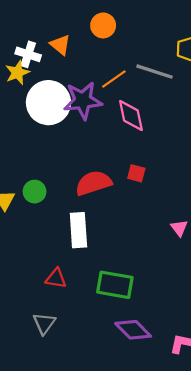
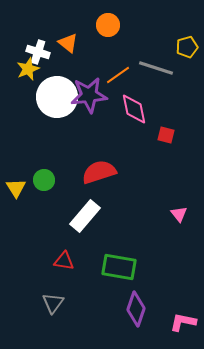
red square: (136, 173) -> (166, 135), moved
white rectangle: (78, 230) -> (85, 216), turned 44
purple diamond: (133, 330) -> (136, 309), turned 64

